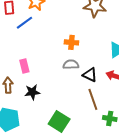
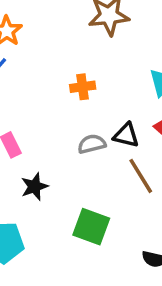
gray semicircle: (71, 65) -> (92, 144), moved

